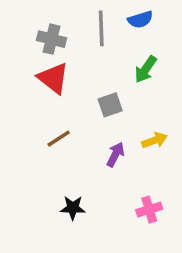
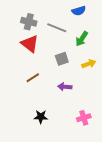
gray line: (101, 28) -> (57, 28), moved, turned -66
yellow arrow: (155, 140) -> (89, 64), moved
purple arrow: (115, 155) -> (65, 87), turned -112

